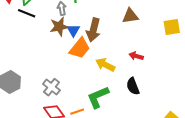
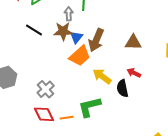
black line: (27, 13) -> (34, 30), moved
brown triangle: (130, 16) -> (133, 42), moved
black semicircle: (133, 86) -> (123, 88), moved

